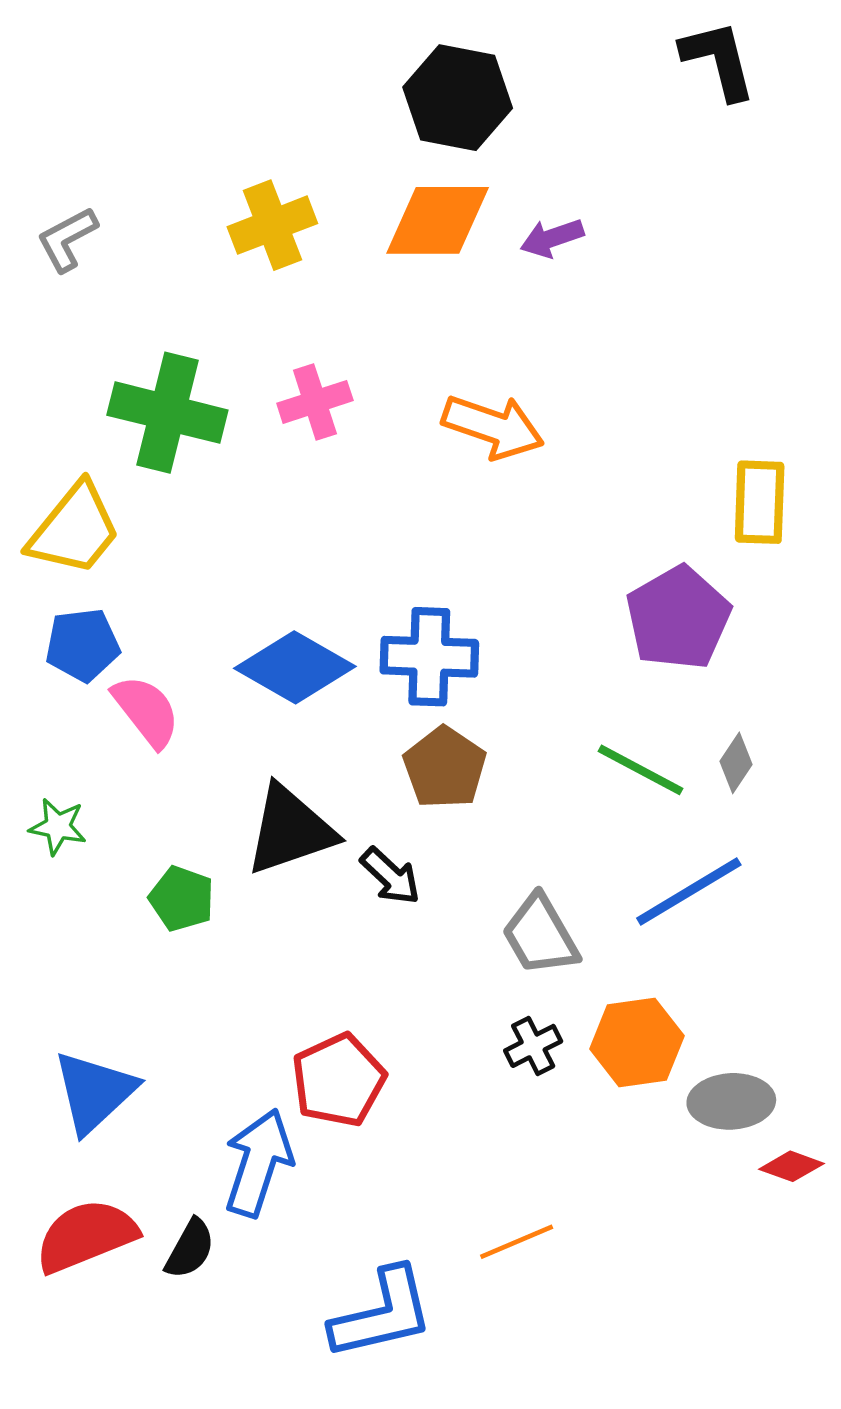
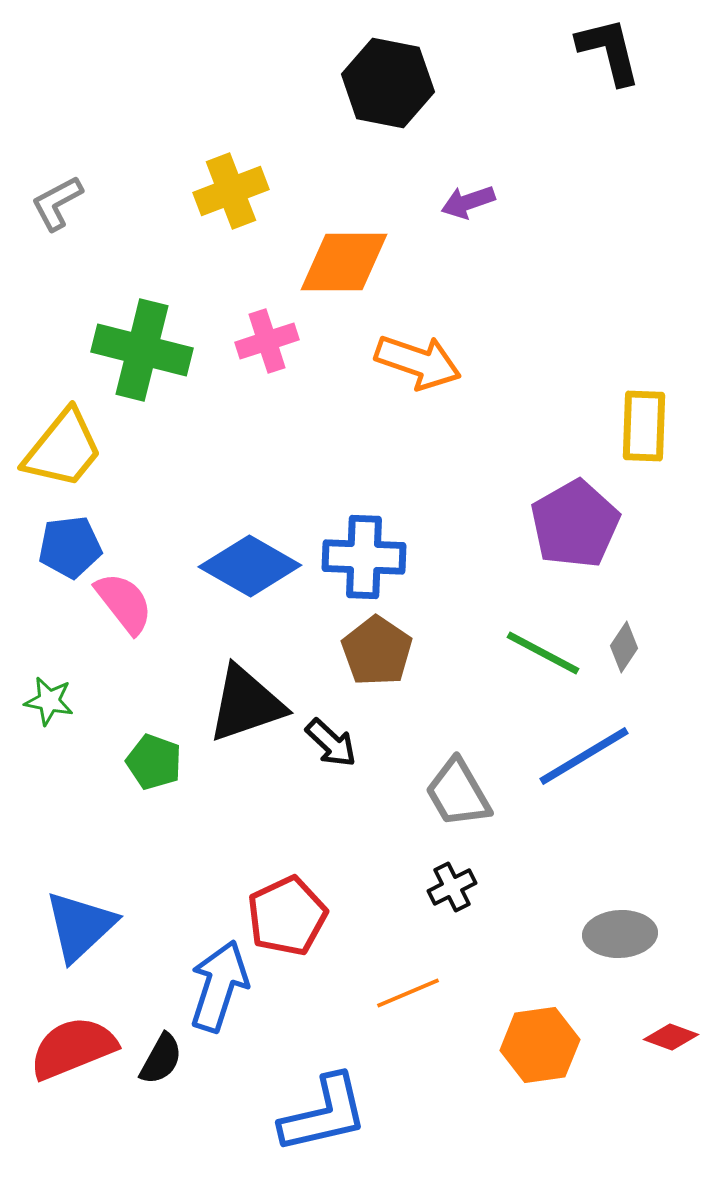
orange diamond: (438, 220) -> (344, 262), moved
orange hexagon: (637, 1042) -> (540, 1045), moved
red diamond: (791, 1166) -> (671, 1037), moved
orange line: (517, 1242) -> (408, 993), moved

